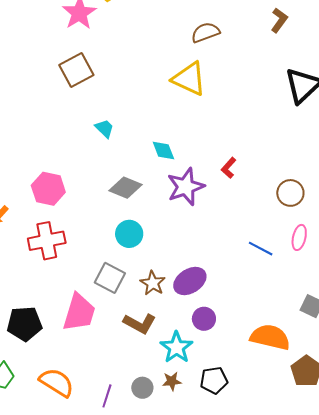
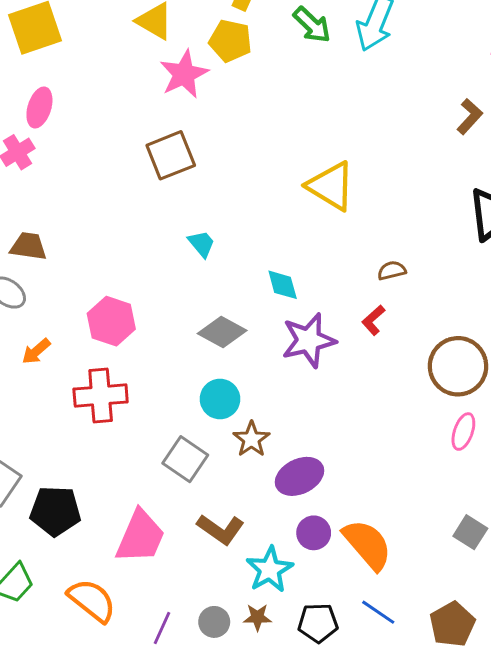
brown semicircle: (205, 32) -> (392, 271), moved, size x0.7
brown circle: (290, 193) -> (458, 366), size x1.5
blue line: (261, 249) -> (378, 612), moved
brown star: (153, 283) -> (251, 439), moved
pink trapezoid: (79, 312) -> (140, 537), moved
orange semicircle: (270, 337) -> (367, 545), moved, turned 30

